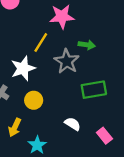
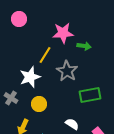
green arrow: (87, 45) -> (84, 46), moved

